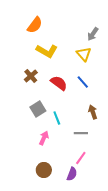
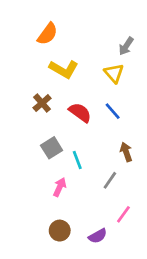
gray line: (81, 133) -> (110, 180), turned -56
pink line: (81, 158) -> (123, 214), moved
purple semicircle: (72, 174) -> (98, 236), turned 40

